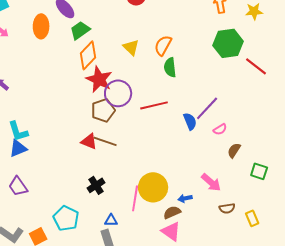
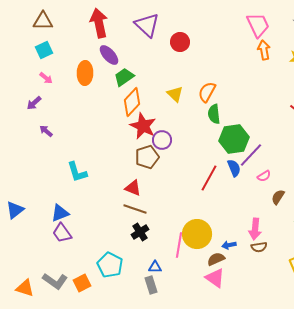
green hexagon: (228, 43) -> (234, 139), moved
purple circle: (118, 93) -> (162, 140), size x0.7
red line: (154, 105) -> (209, 178), moved, turned -48
cyan L-shape: (18, 131) -> (77, 172), moved
brown line: (105, 141) -> (135, 209), moved
blue triangle: (18, 148) -> (60, 213), moved
pink arrow: (211, 182) -> (255, 229), turned 55
brown semicircle: (227, 208) -> (259, 247), moved

